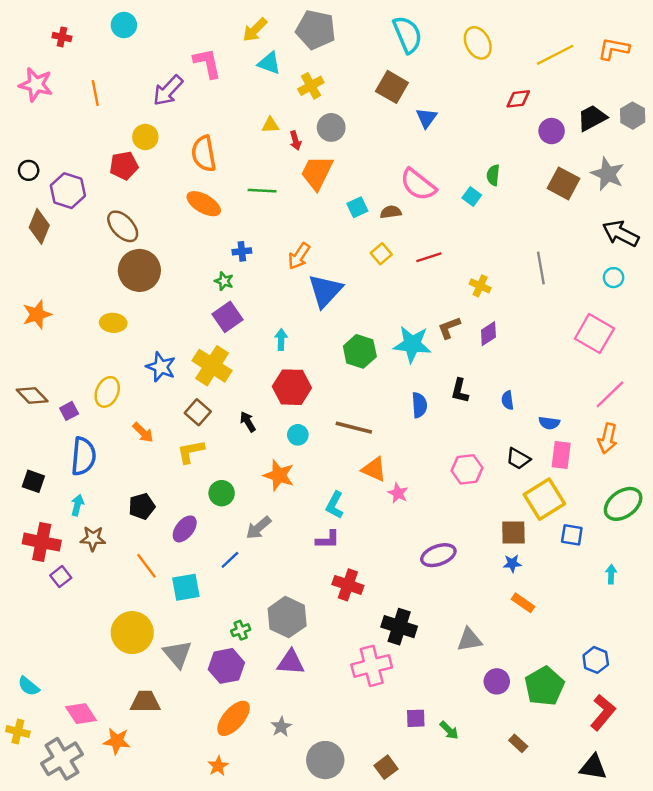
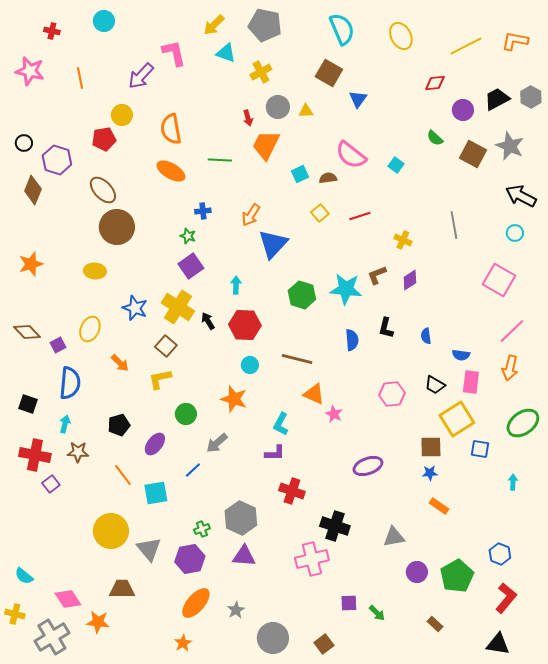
yellow triangle: (270, 125) -> (306, 111), moved
green semicircle: (493, 175) -> (435, 138), moved, turned -54
black arrow: (248, 422) -> (208, 321), moved

